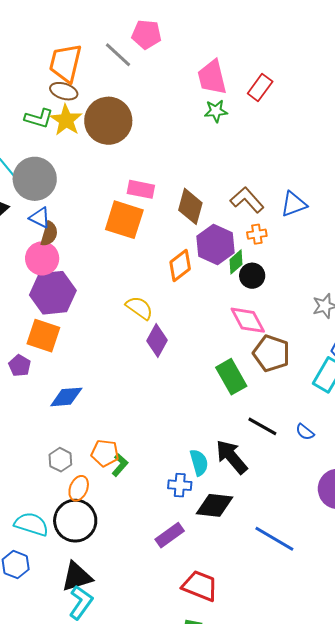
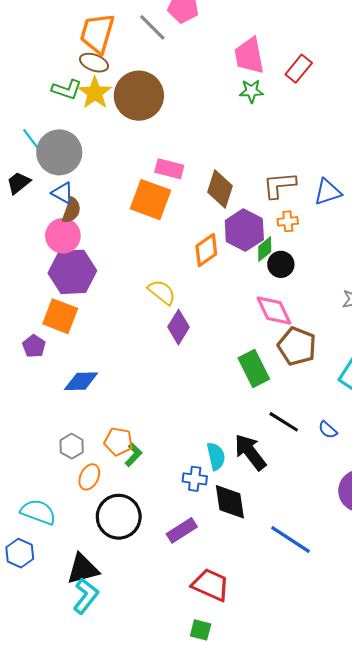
brown L-shape: (247, 200) -> (279, 185), turned -56
black diamond: (214, 505) -> (230, 502), turned 72
black circle: (75, 521) -> (119, 517), moved

